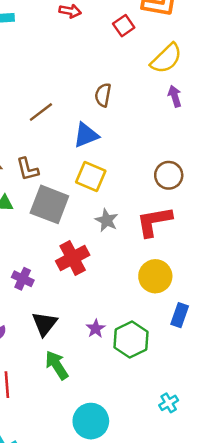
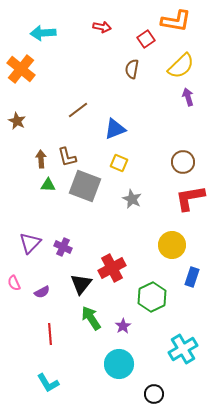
brown semicircle: (103, 95) -> (132, 69), moved
yellow square: (91, 176) -> (119, 163), size x0.7
red L-shape: (154, 222) -> (190, 198), moved
red cross: (73, 258) -> (112, 268), moved
purple star: (96, 329) -> (123, 326), moved
cyan cross: (169, 403) -> (183, 349), size x1.8

